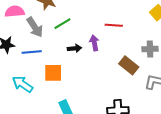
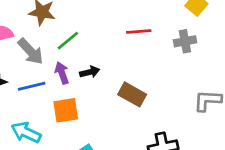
purple arrow: (94, 43) -> (62, 73), moved
gray cross: (150, 49) -> (185, 41), moved
brown rectangle: (129, 65) -> (132, 94), moved

